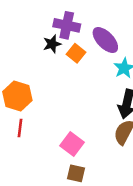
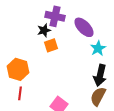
orange square: (76, 53) -> (51, 45), moved, turned 32

